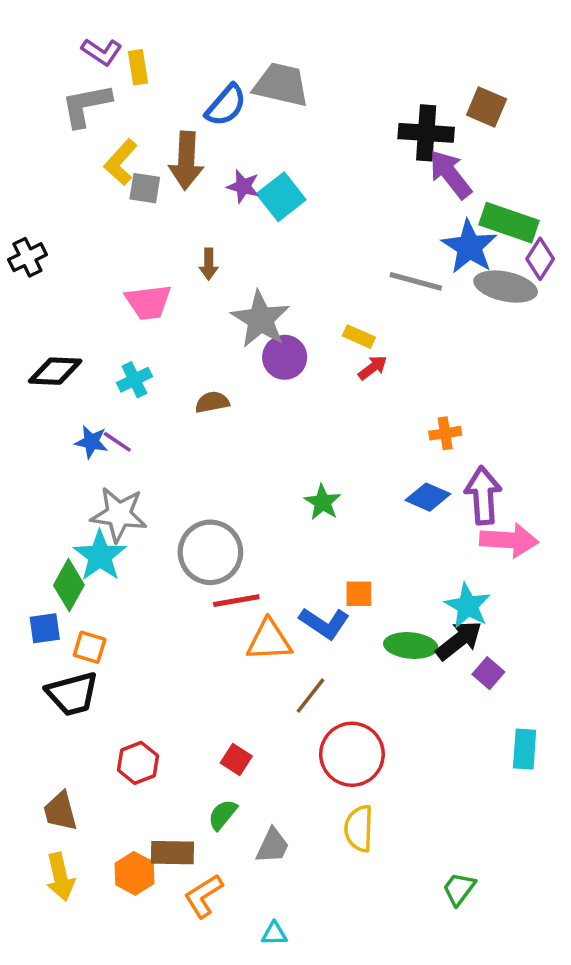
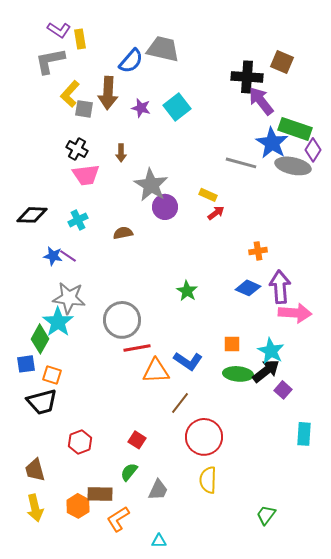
cyan square: (281, 197) -> (177, 107), moved
black cross: (27, 257) -> (77, 149), moved, turned -35
orange square: (359, 594) -> (232, 344), moved

